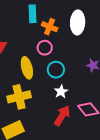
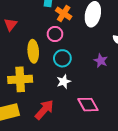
red arrow: (62, 116) -> (44, 110), moved

